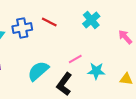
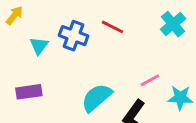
blue cross: (22, 28) -> (74, 36), turned 30

